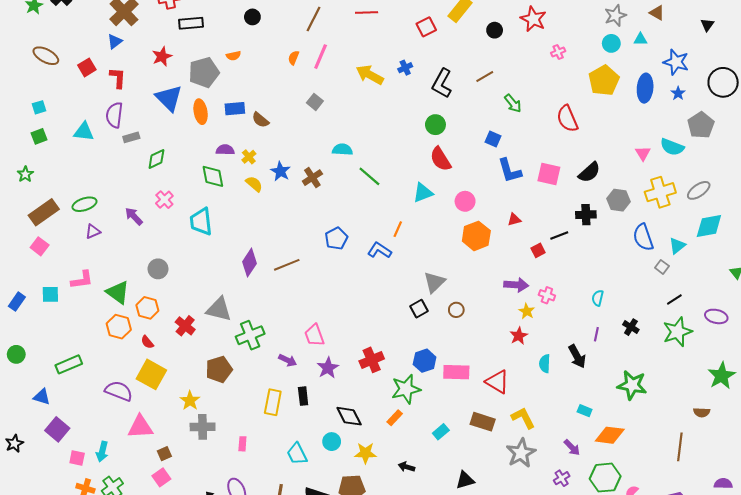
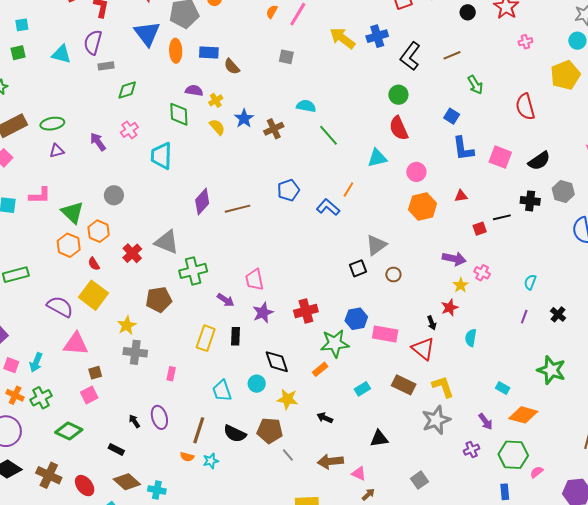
blue cross: (405, 68) -> (377, 36), size x1.5
gray square: (315, 102) -> (286, 57), turned -35
black arrow: (577, 356) -> (432, 323), moved, size x0.6

